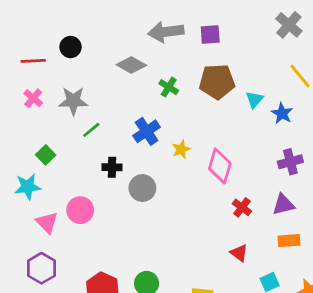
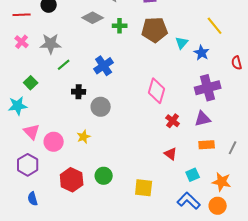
green cross: (169, 87) -> (120, 26), moved, turned -32
yellow star: (181, 149) -> (84, 137), moved
purple cross: (290, 162) -> (208, 88), size x1.4
pink circle: (80, 210) -> (54, 142), moved

